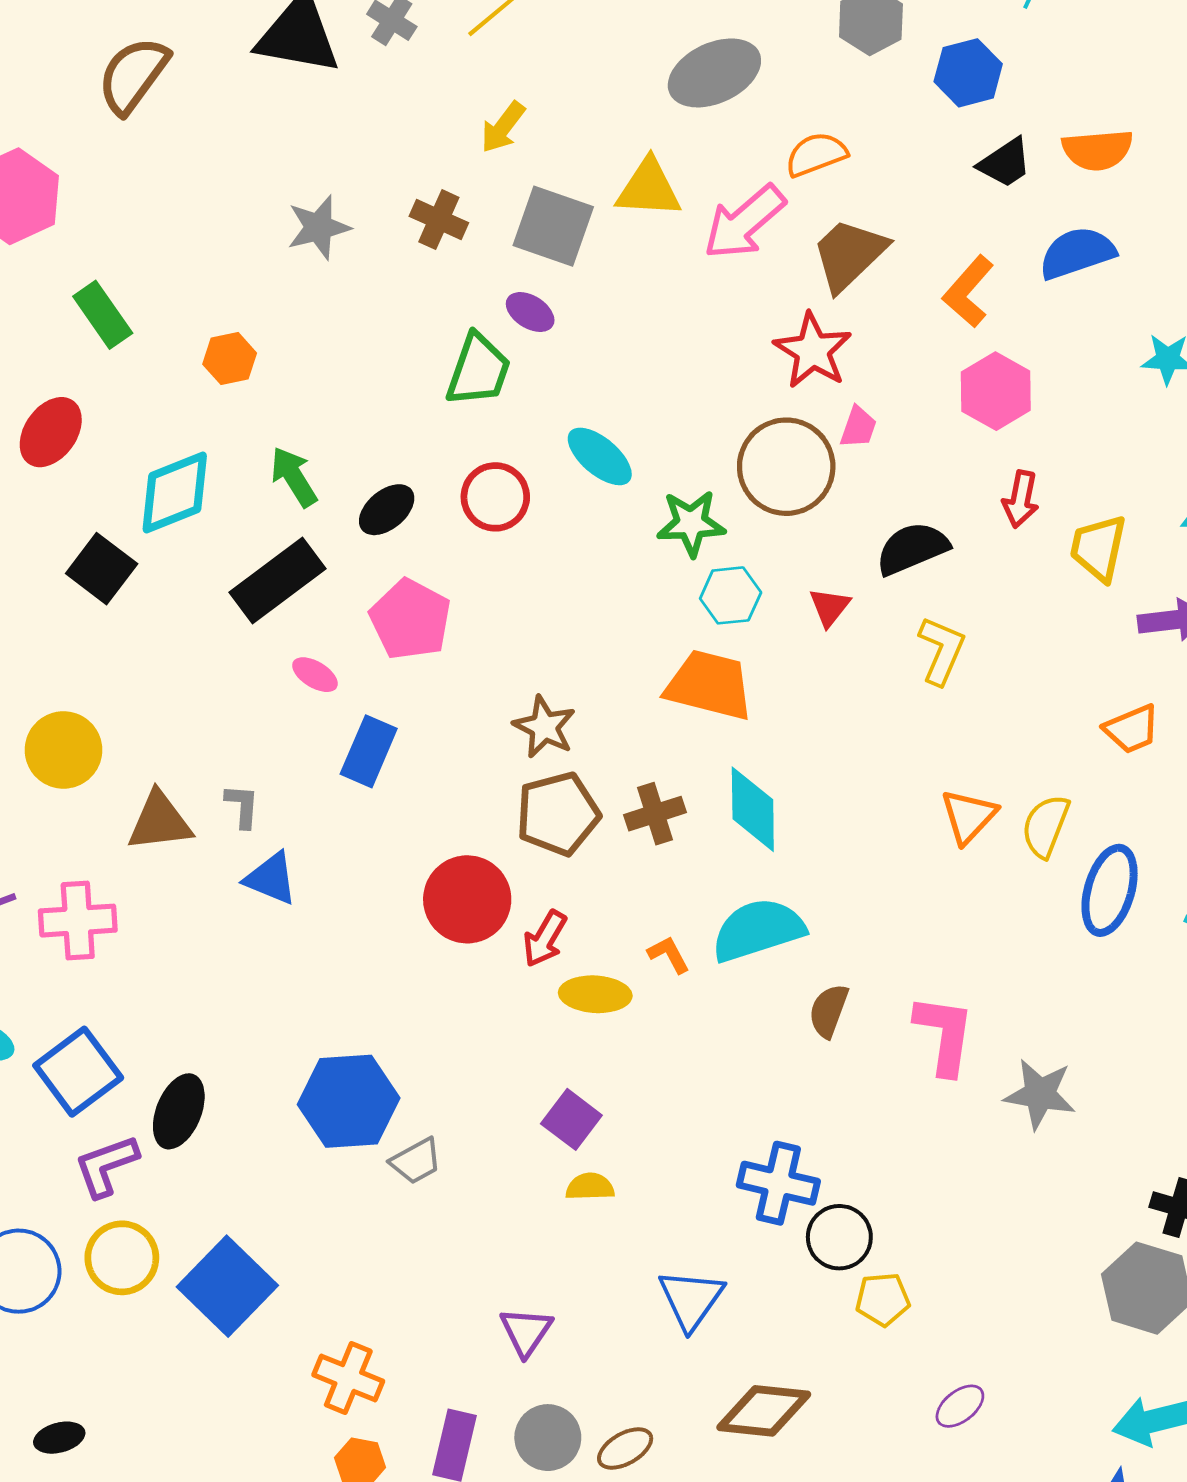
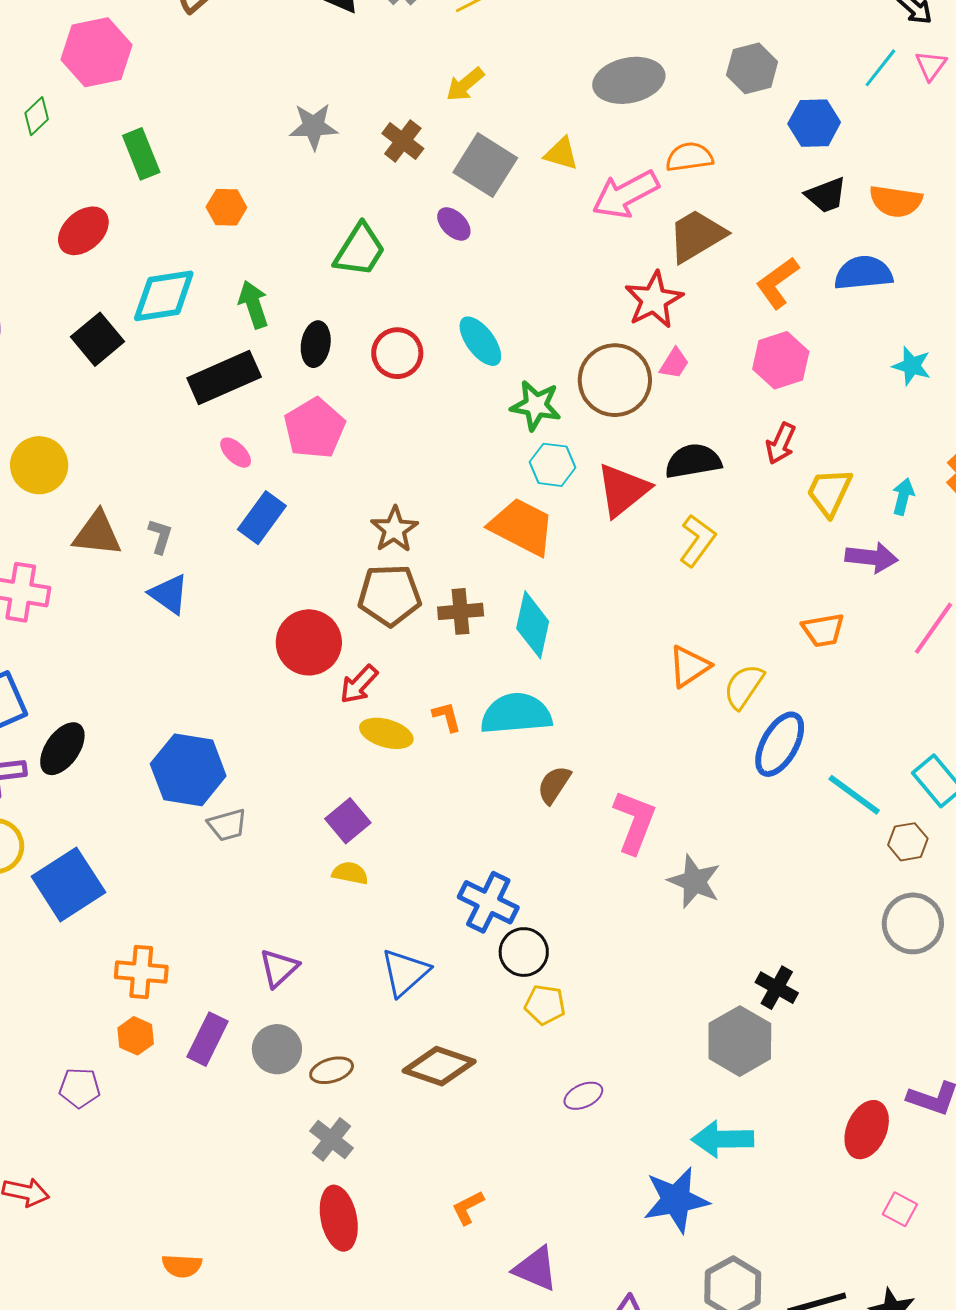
yellow triangle: (649, 188) -> (561, 154), size x0.7
green trapezoid: (478, 370) -> (360, 250), moved
black ellipse: (387, 510) -> (316, 344), turned -54
red triangle: (830, 607) -> (623, 490), size x1.8
orange cross: (348, 1378) -> (141, 972), turned -30

